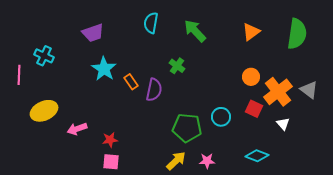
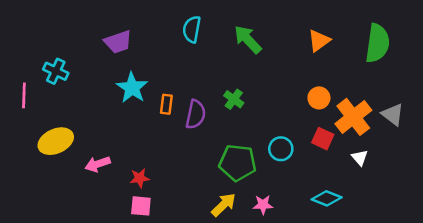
green cross: (177, 66) -> (234, 99), moved
orange rectangle: (131, 82) -> (166, 104), turned 42

